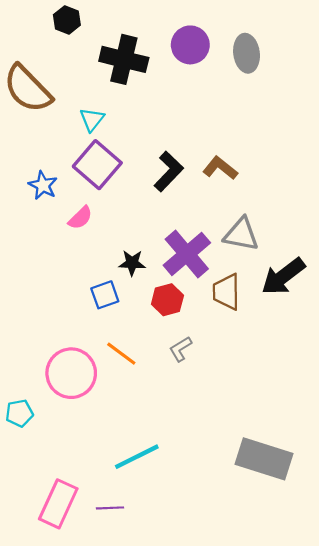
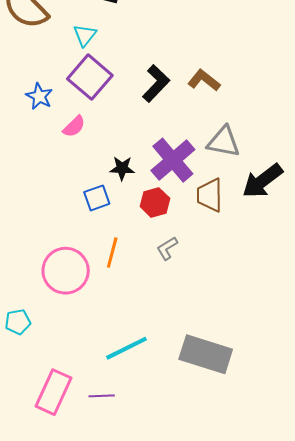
orange line: (121, 354) -> (112, 253), turned 68
cyan pentagon: (19, 413) -> (18, 322), moved
gray rectangle: (264, 459) -> (206, 354), moved

